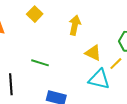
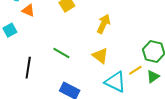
yellow triangle: (93, 53) -> (100, 56), moved

